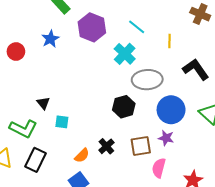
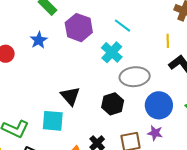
yellow line: (170, 41) -> (168, 41), moved
black triangle: (43, 103) -> (70, 96), moved, size x1.5
cyan square: (62, 122) -> (53, 121), size x1.6

